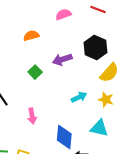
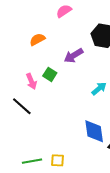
pink arrow: (32, 116) -> (31, 81), moved

